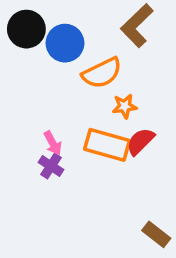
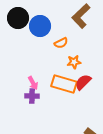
orange semicircle: (102, 73) -> (61, 43), size x0.6
purple cross: (51, 166) -> (32, 96), turned -32

